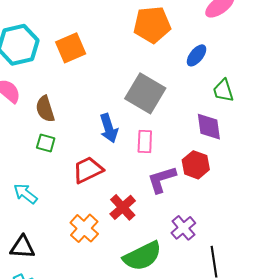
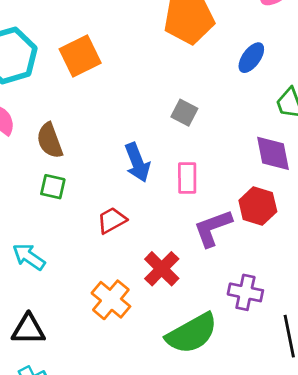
gray square: (145, 93) -> (184, 113), size x0.5
red trapezoid: (88, 170) -> (112, 220), size x0.7
purple cross: (183, 228) -> (245, 292), turned -35

